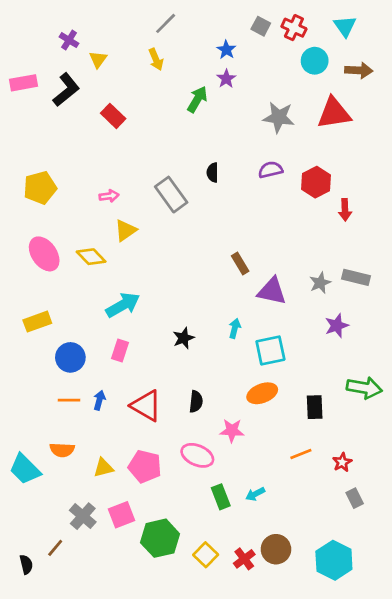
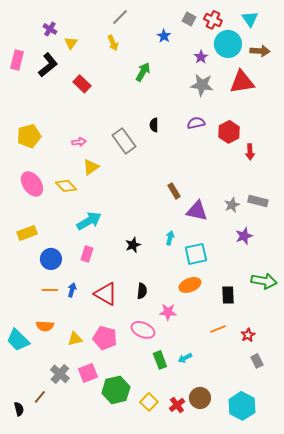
cyan circle: (315, 61) -> (228, 44), size x1.4
purple star: (226, 79) -> (201, 57), moved
pink rectangle: (23, 83) -> (17, 60), turned -66

